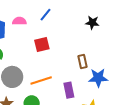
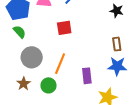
brown rectangle: (83, 61) -> (117, 44), moved
orange line: (41, 81) -> (60, 64), turned -55

